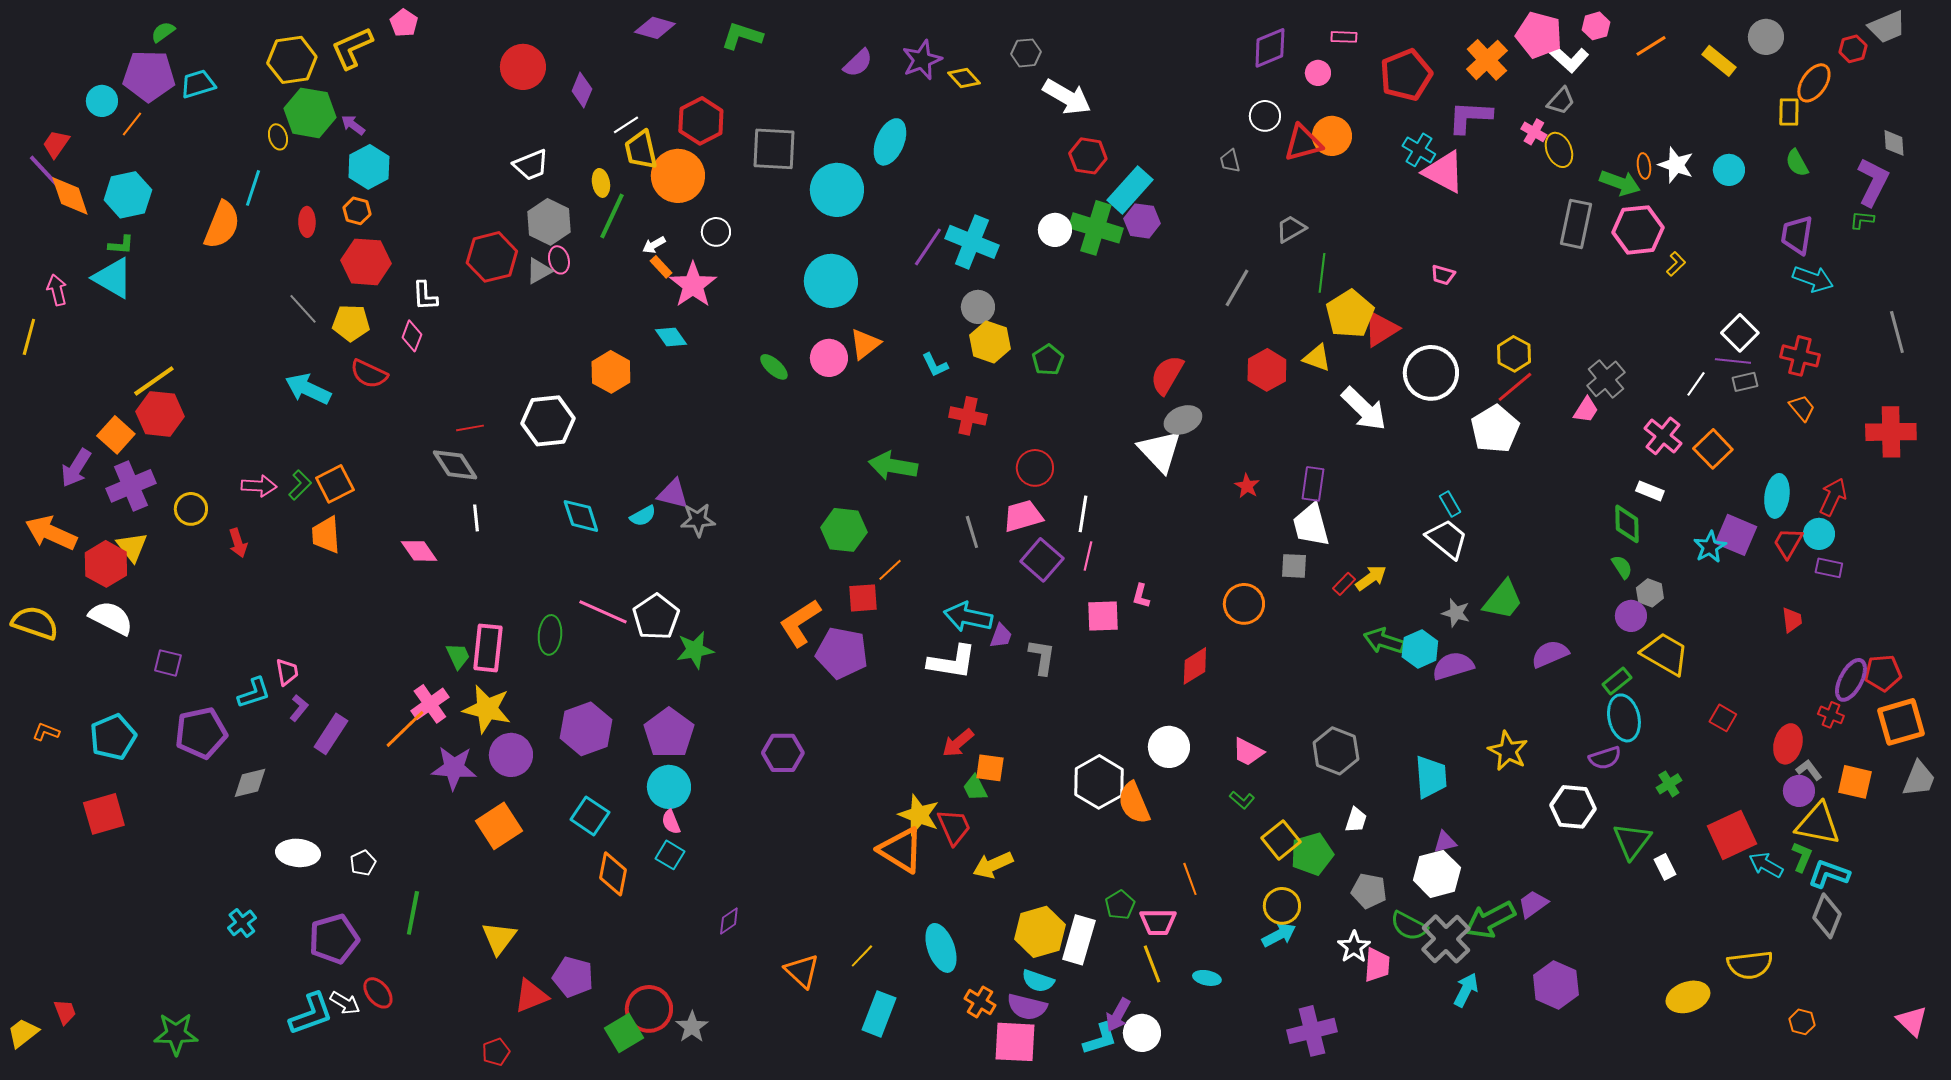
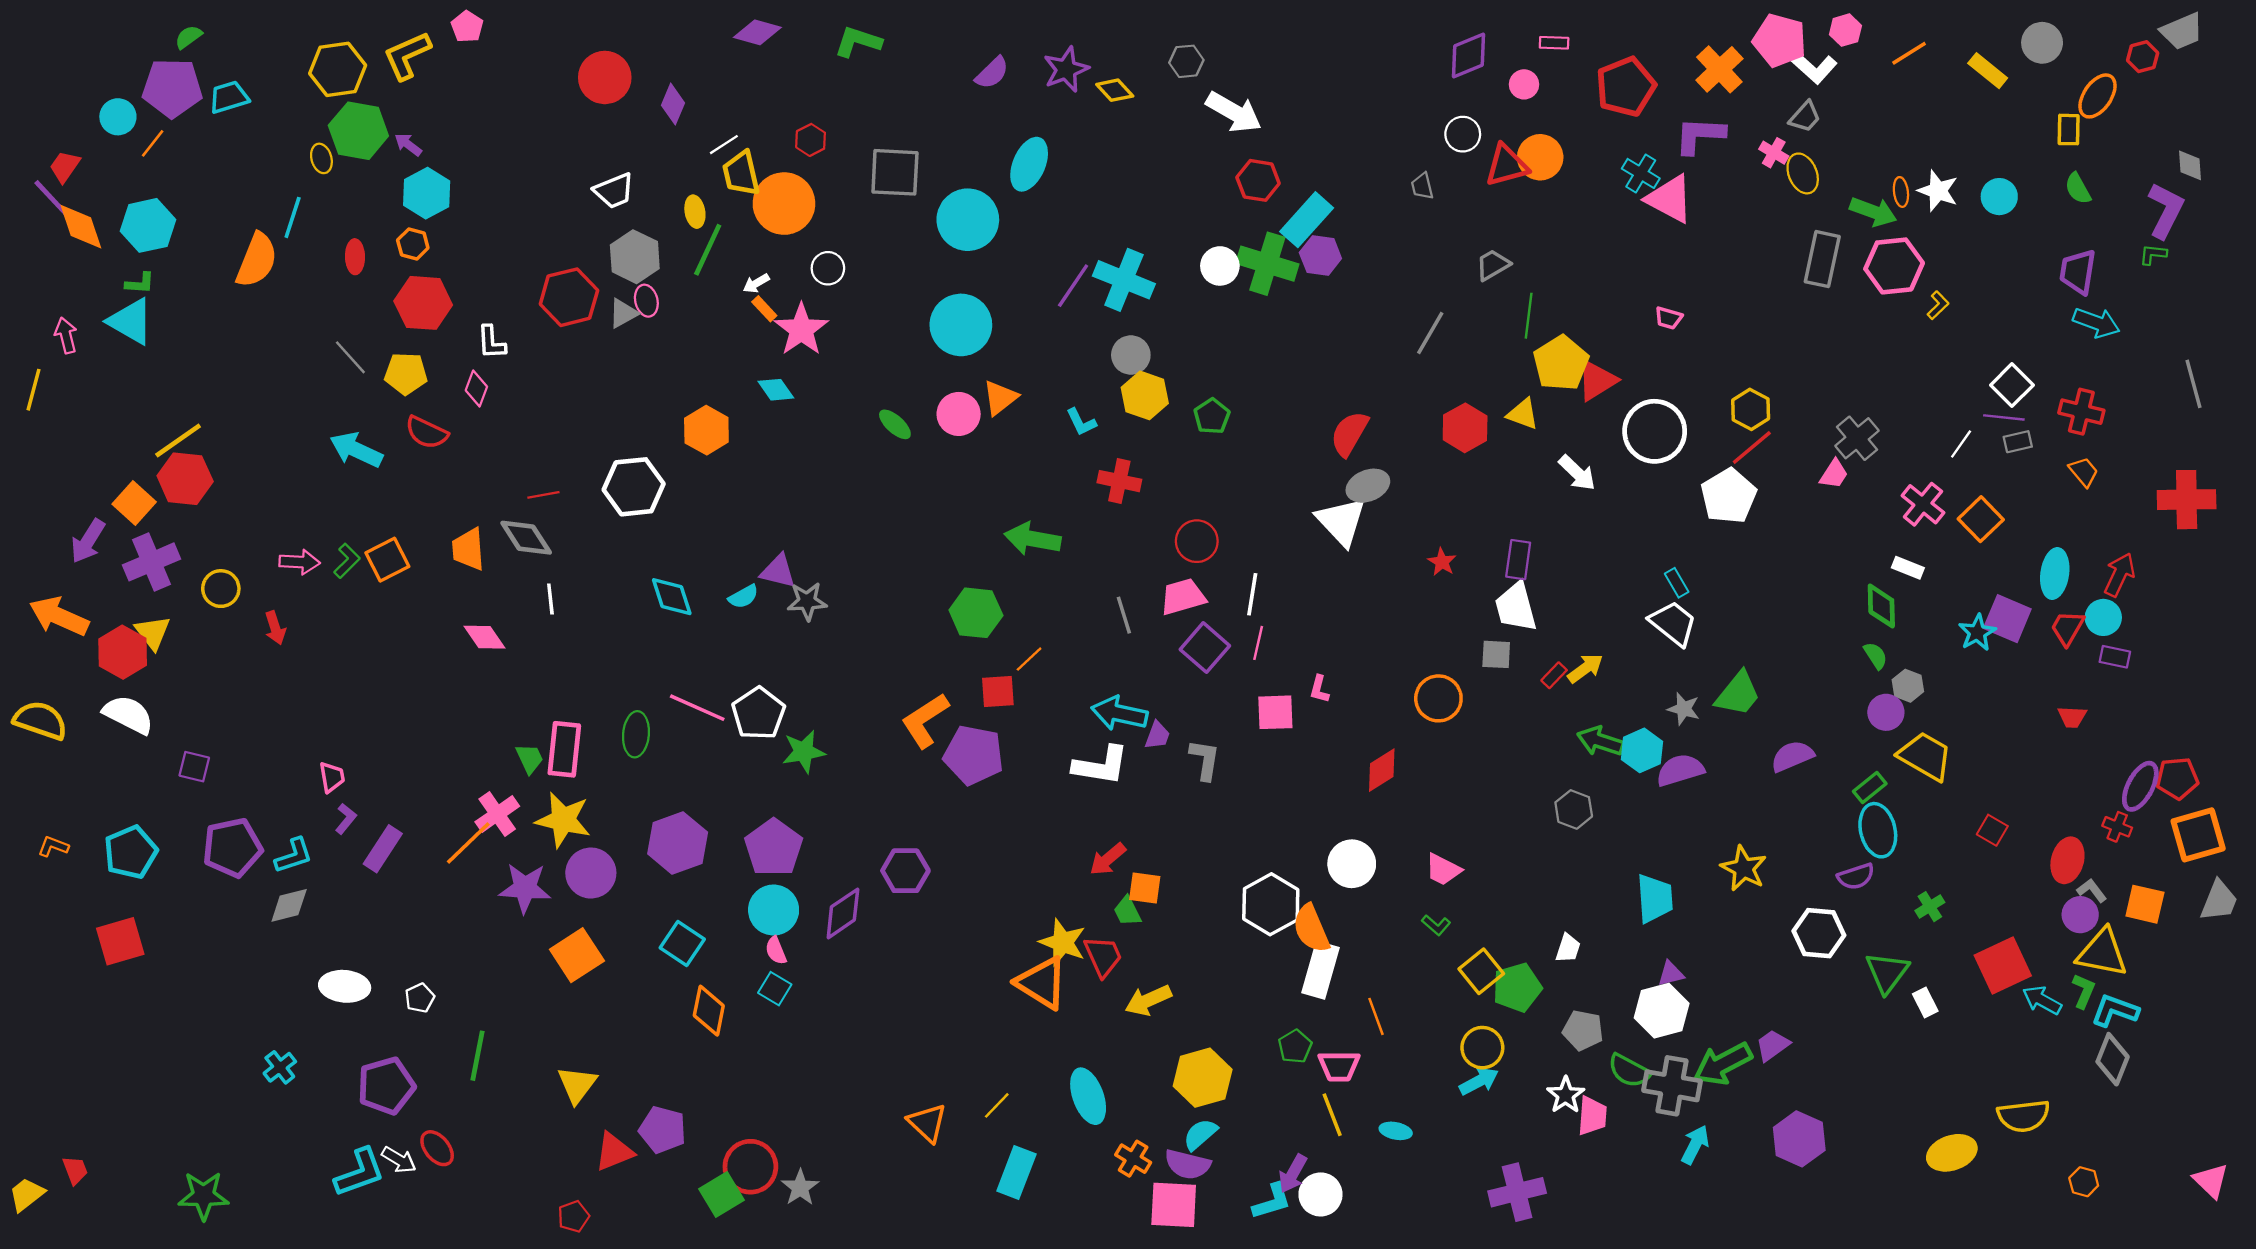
red hexagon: (701, 121) -> (811, 140), size x0.6
white arrow: (1364, 409) -> (1577, 473), size x0.7
orange trapezoid: (326, 535) -> (468, 549), moved
red trapezoid: (1792, 620) -> (2072, 717), turned 100
cyan L-shape: (254, 693) -> (294, 856), moved
gray hexagon: (1336, 751) -> (1574, 809), moved, size x0.7
purple diamond: (729, 921) -> (843, 913), moved, size x1.6
gray cross: (1446, 939) -> (1672, 1086), turned -36
white rectangle: (1079, 940) -> (1320, 970), moved
cyan semicircle: (1038, 981) -> (1200, 1134), turned 120

